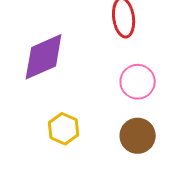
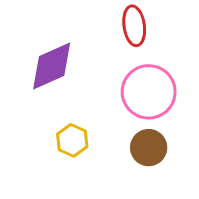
pink circle: (138, 82) -> (149, 92), size x1.5

